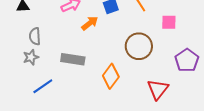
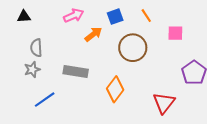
brown circle: (139, 46) -> (133, 48), moved

